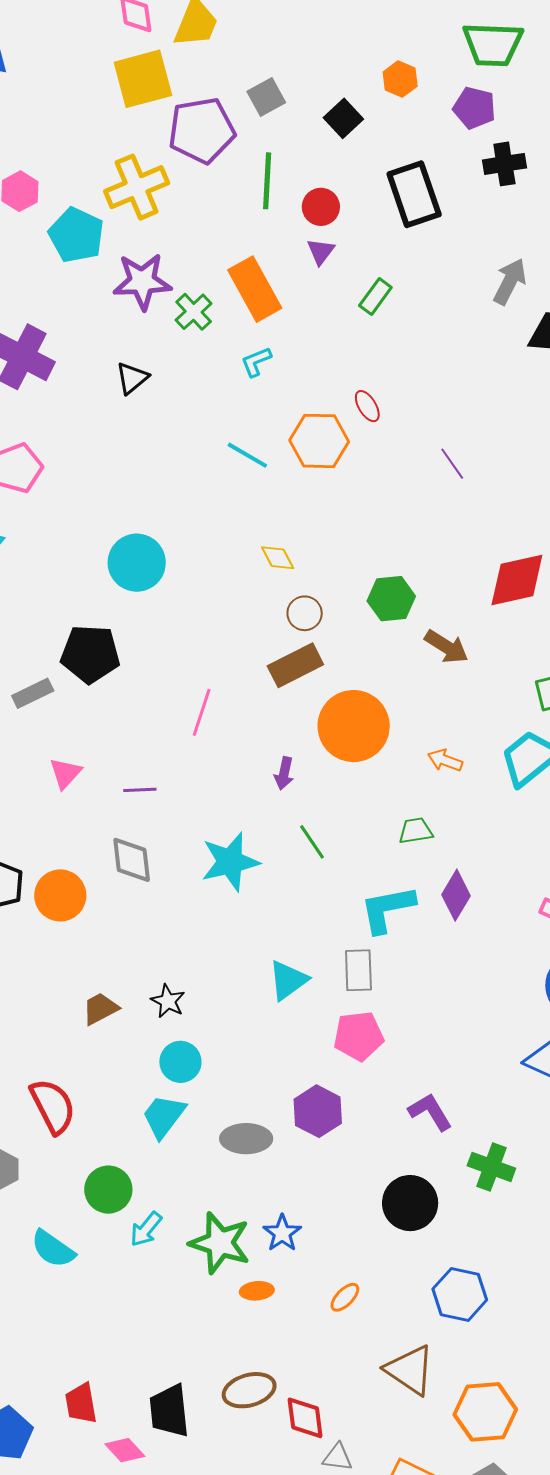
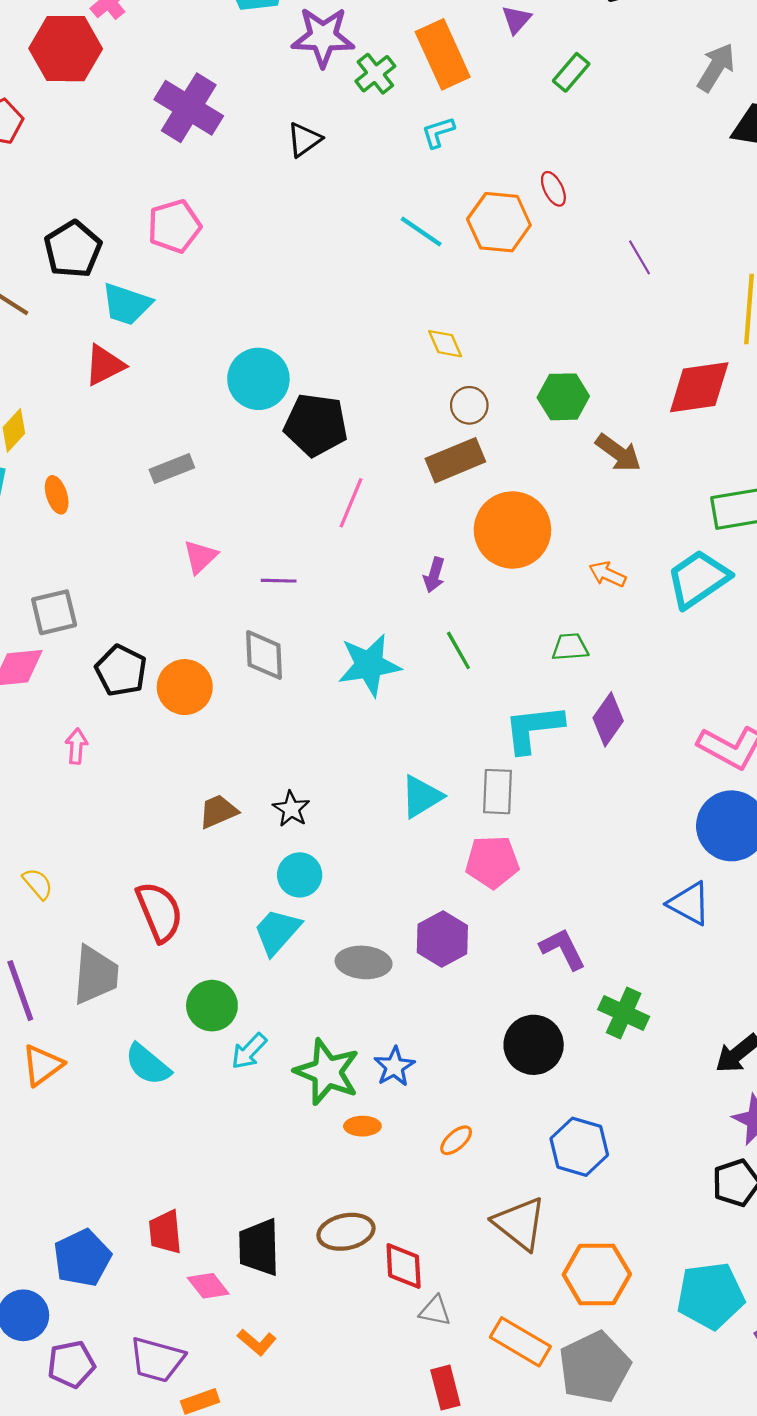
cyan circle: (137, 563) -> (258, 379), moved
black pentagon: (90, 654) -> (316, 425), moved

